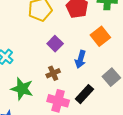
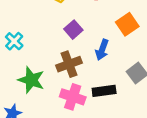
brown cross: (53, 73) -> (69, 64), size x1.5
black rectangle: (84, 94) -> (104, 91), turned 36

